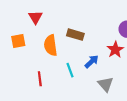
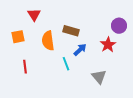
blue arrow: (92, 62) -> (80, 50), moved
red line: (40, 79) -> (25, 67), moved

